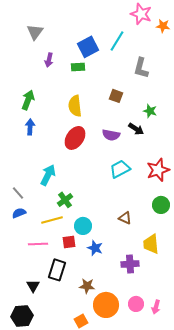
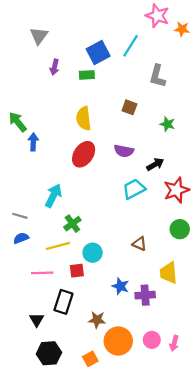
green arrow: (28, 100) -> (18, 122), moved, turned -60
black arrow: (136, 129) -> (155, 164), moved, turned -63
gray line: (18, 193) -> (20, 216), turned -32
blue star: (95, 248) -> (120, 286), moved
black hexagon: (22, 316) -> (49, 353), moved

